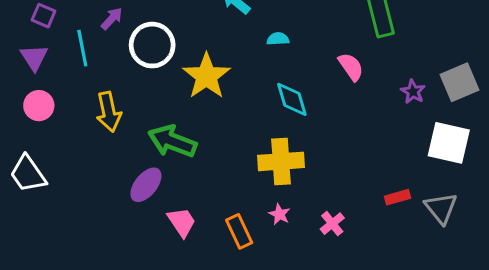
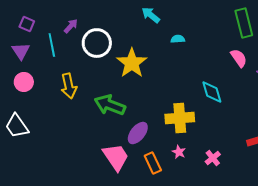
pink semicircle: (351, 67) -> (239, 58), moved
cyan diamond: (292, 99) -> (212, 92), moved
purple ellipse: (146, 185) -> (138, 133), moved
pink trapezoid: (182, 222) -> (116, 157), size x1.4

